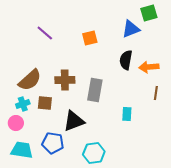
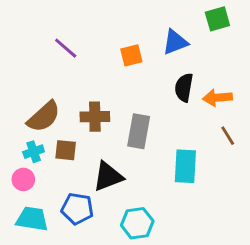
blue triangle: (131, 29) -> (175, 42), moved
brown line: (156, 93) -> (228, 136), turned -40
cyan rectangle: (127, 114) -> (185, 166), size x1.6

